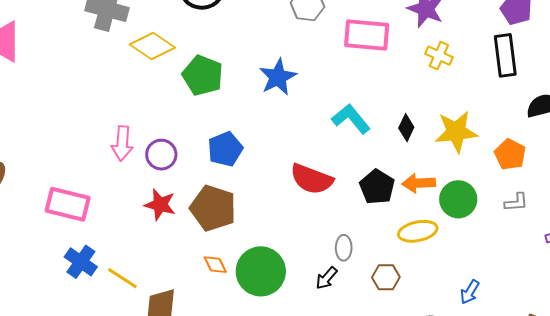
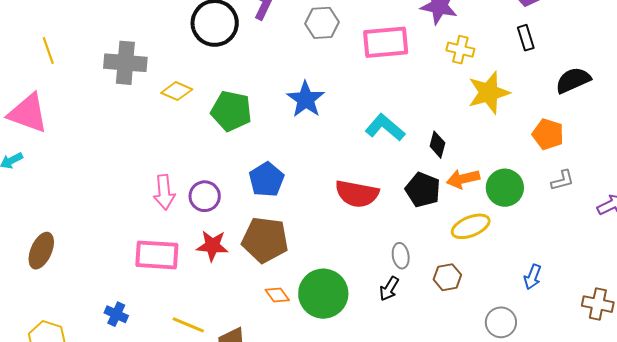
yellow diamond: (152, 46) -> (177, 91), size x0.7
black rectangle: (505, 55) -> (526, 38), size x0.6
black diamond: (406, 128) -> (437, 145), moved
yellow star: (456, 132) -> (489, 93), moved
pink rectangle: (68, 204) -> (157, 255), moved
blue cross: (81, 262) -> (116, 314), moved, size x0.7

